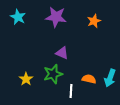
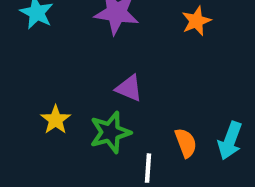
yellow star: (26, 79) -> (56, 120), moved
orange semicircle: (89, 79) -> (186, 143), turned 56

